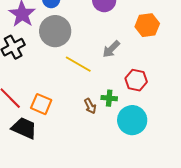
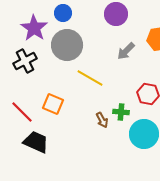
gray arrow: (111, 49) -> (126, 51), moved
orange square: (41, 104) -> (53, 104), moved

